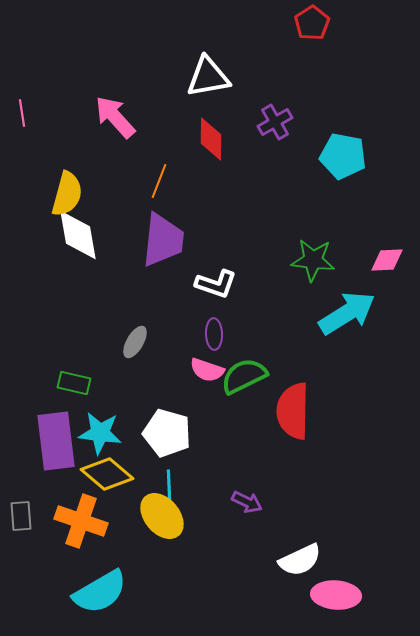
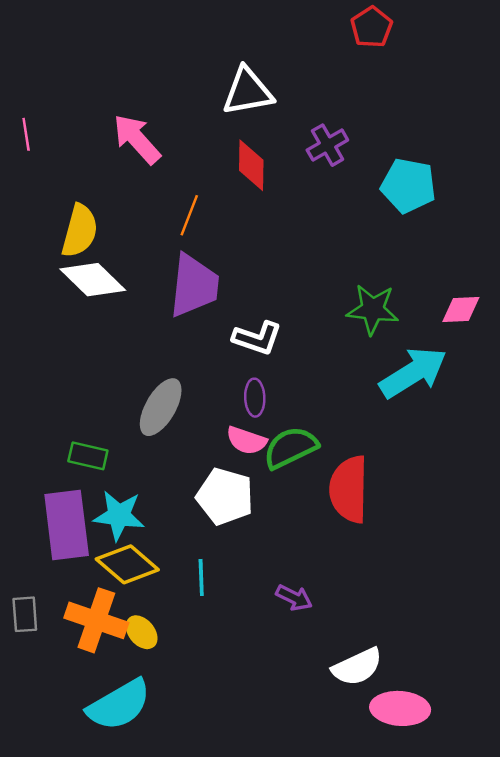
white diamond: (78, 235) -> (93, 280), turned -36
gray ellipse: (135, 342) -> (161, 407), size x1.5
white pentagon: (167, 433) -> (225, 496), moved
yellow ellipse: (162, 516) -> (142, 632), moved, size x0.6

